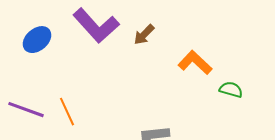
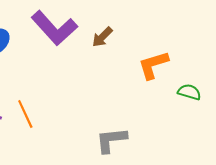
orange L-shape: (195, 63) -> (153, 65), turned -60

